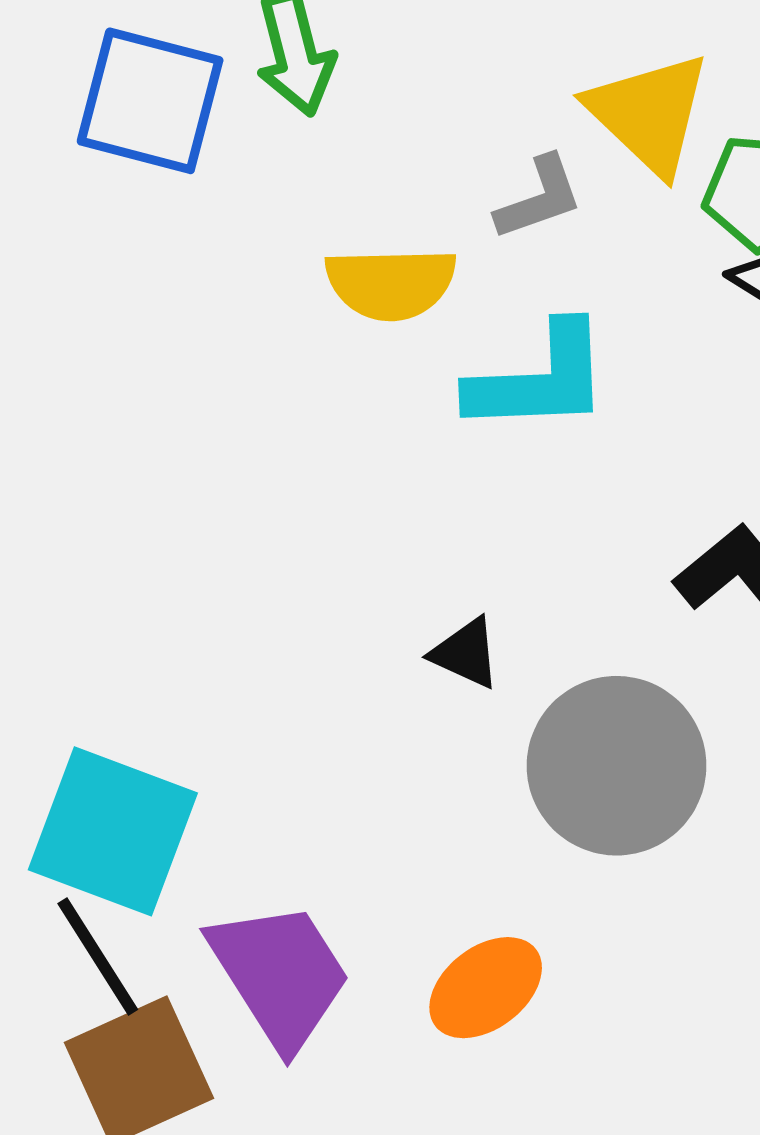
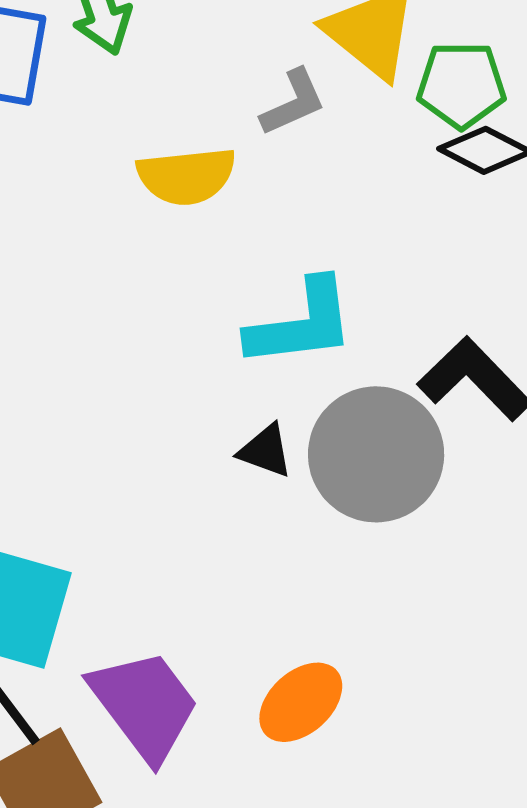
cyan L-shape: (539, 379) -> (301, 324), moved
gray circle: (617, 766) -> (376, 454), moved

